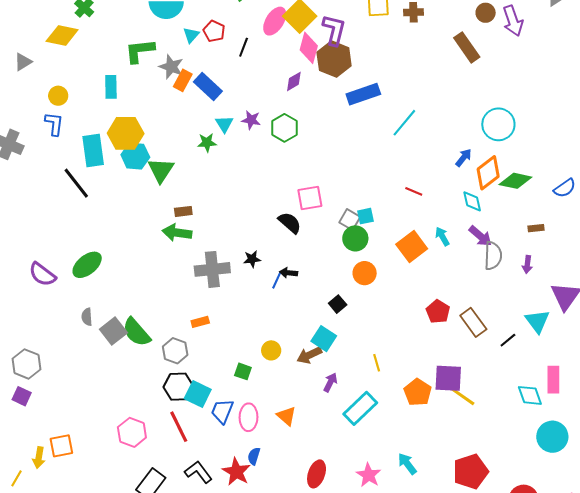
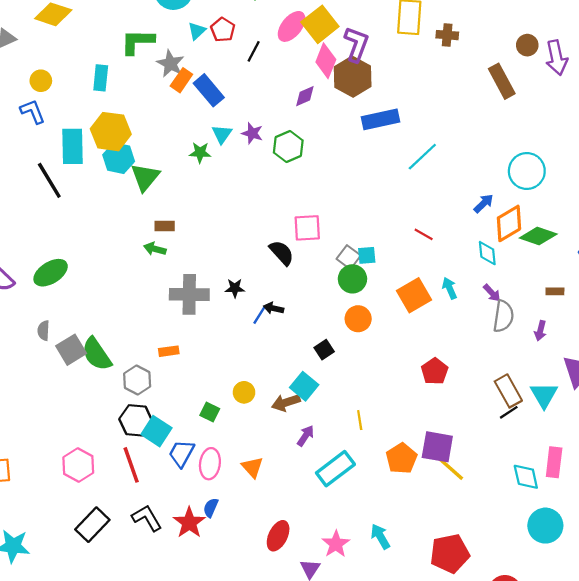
blue L-shape: (54, 124) -> (33, 112), turned -35
green arrow: (177, 233) -> (155, 249), size x0.7
purple arrow: (480, 236) -> (492, 293), size x0.7
brown rectangle: (473, 322) -> (508, 391), moved

